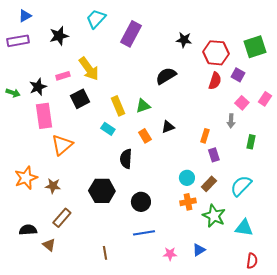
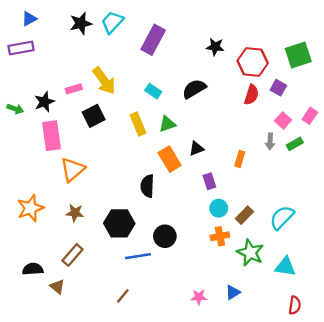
black star: (59, 36) -> (81, 23), moved
cyan rectangle: (108, 129) -> (153, 91), moved
orange rectangle: (145, 136) -> (170, 159), size x1.5
green rectangle: (251, 142) -> (295, 144), moved, turned 48
purple rectangle: (214, 155) -> (209, 181), moved
brown star: (53, 186) -> (75, 213), moved
blue line: (144, 233) -> (138, 256), moved
brown line: (105, 253) -> (123, 296), turned 48

